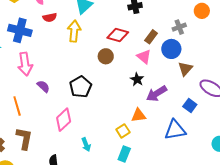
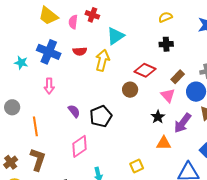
red semicircle: (50, 17) -> (80, 51), moved
pink arrow: (25, 64) -> (49, 86), size x0.7
purple semicircle: (43, 86) -> (74, 111), moved
purple arrow: (157, 94) -> (183, 123), moved, turned -30
orange triangle: (139, 115) -> (164, 143), moved

